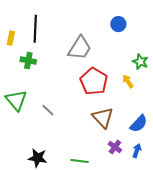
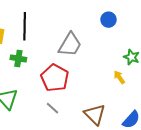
red pentagon: (94, 81) -> (55, 78), moved
gray line: (48, 110) -> (52, 108), moved

